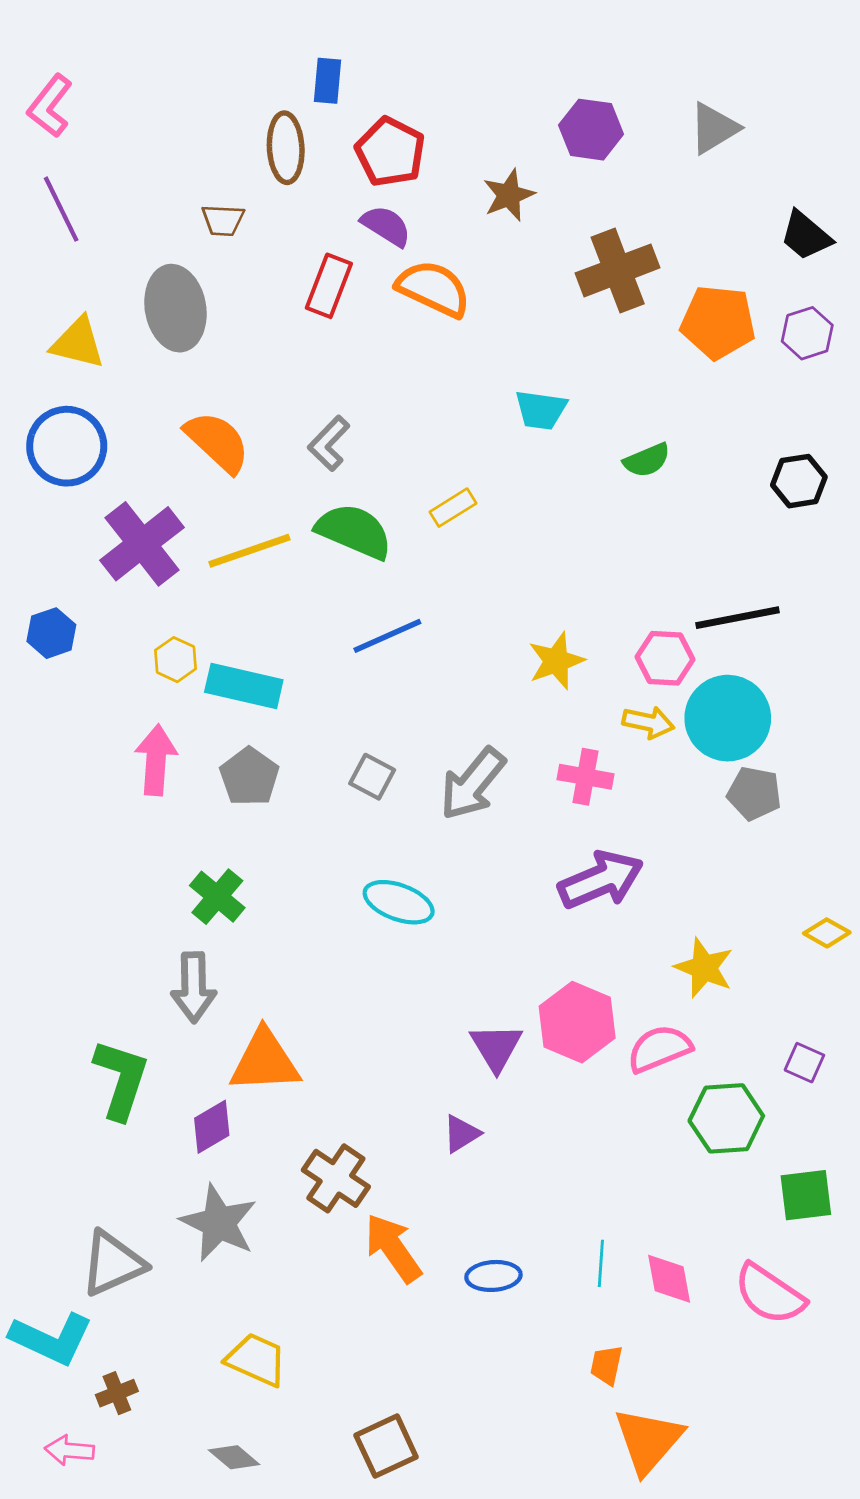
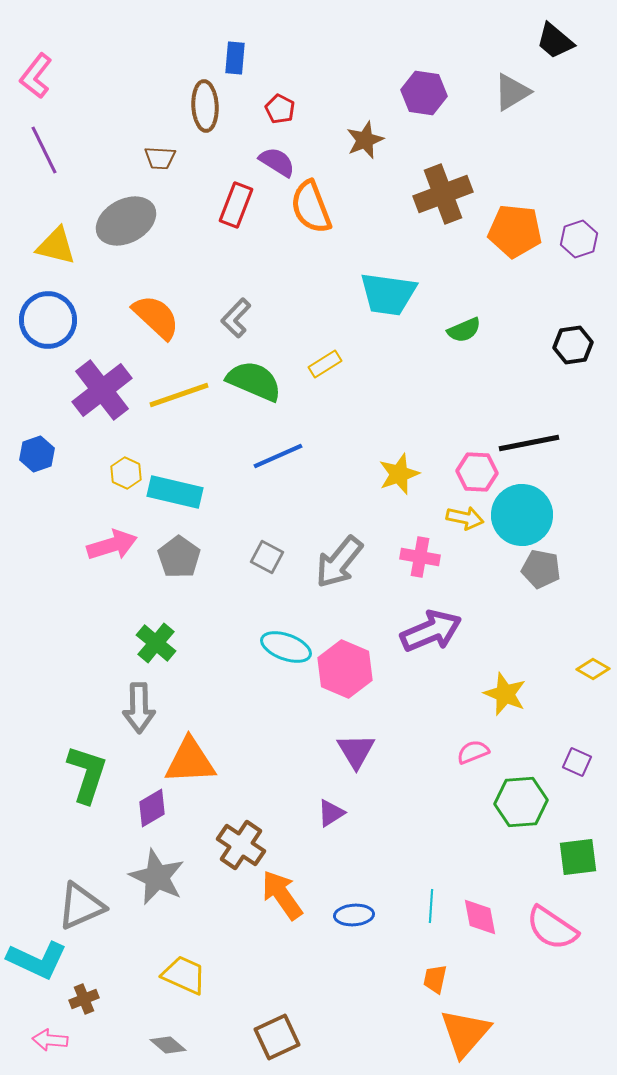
red pentagon: (390, 152) -> (280, 109), size x0.6
black trapezoid: (806, 236) -> (555, 41), moved
orange semicircle: (433, 289) -> (311, 207), turned -136
gray ellipse: (175, 308) -> (126, 221), turned 72
cyan trapezoid: (541, 410) -> (388, 294), size x1.5
pink arrow: (156, 760) -> (112, 545), turned 69
pink hexagon: (577, 1022) -> (345, 669), moved
pink semicircle: (659, 1049) -> (473, 752), size x0.7

